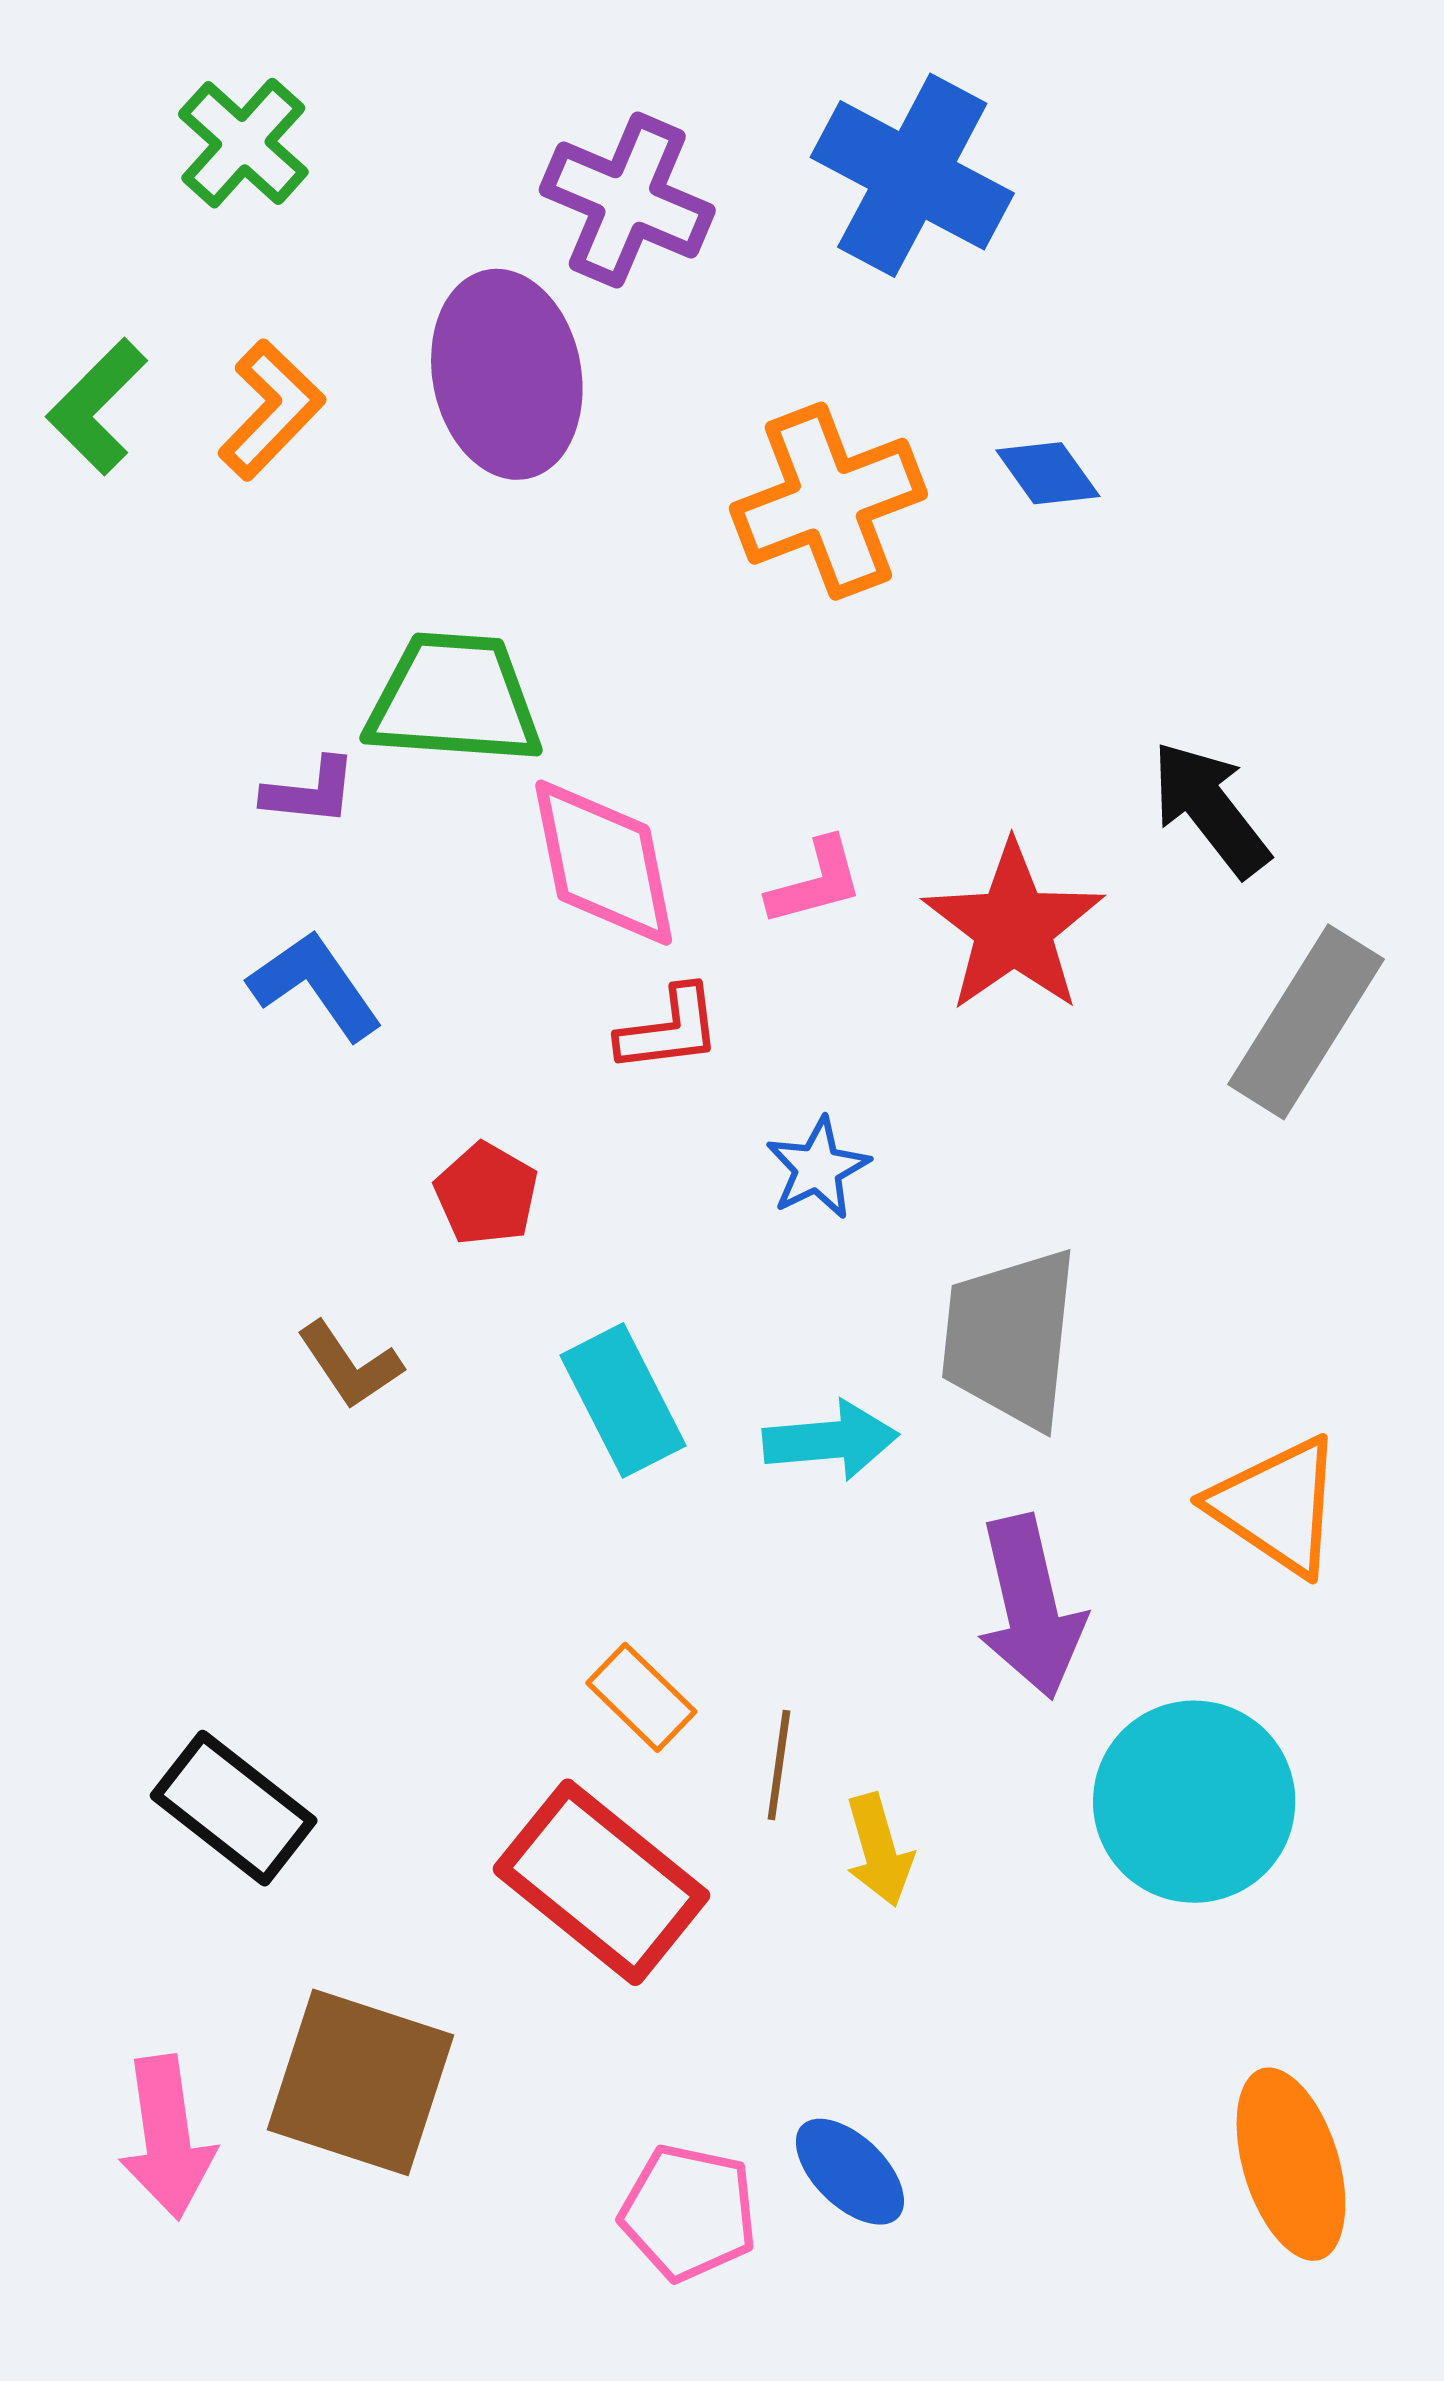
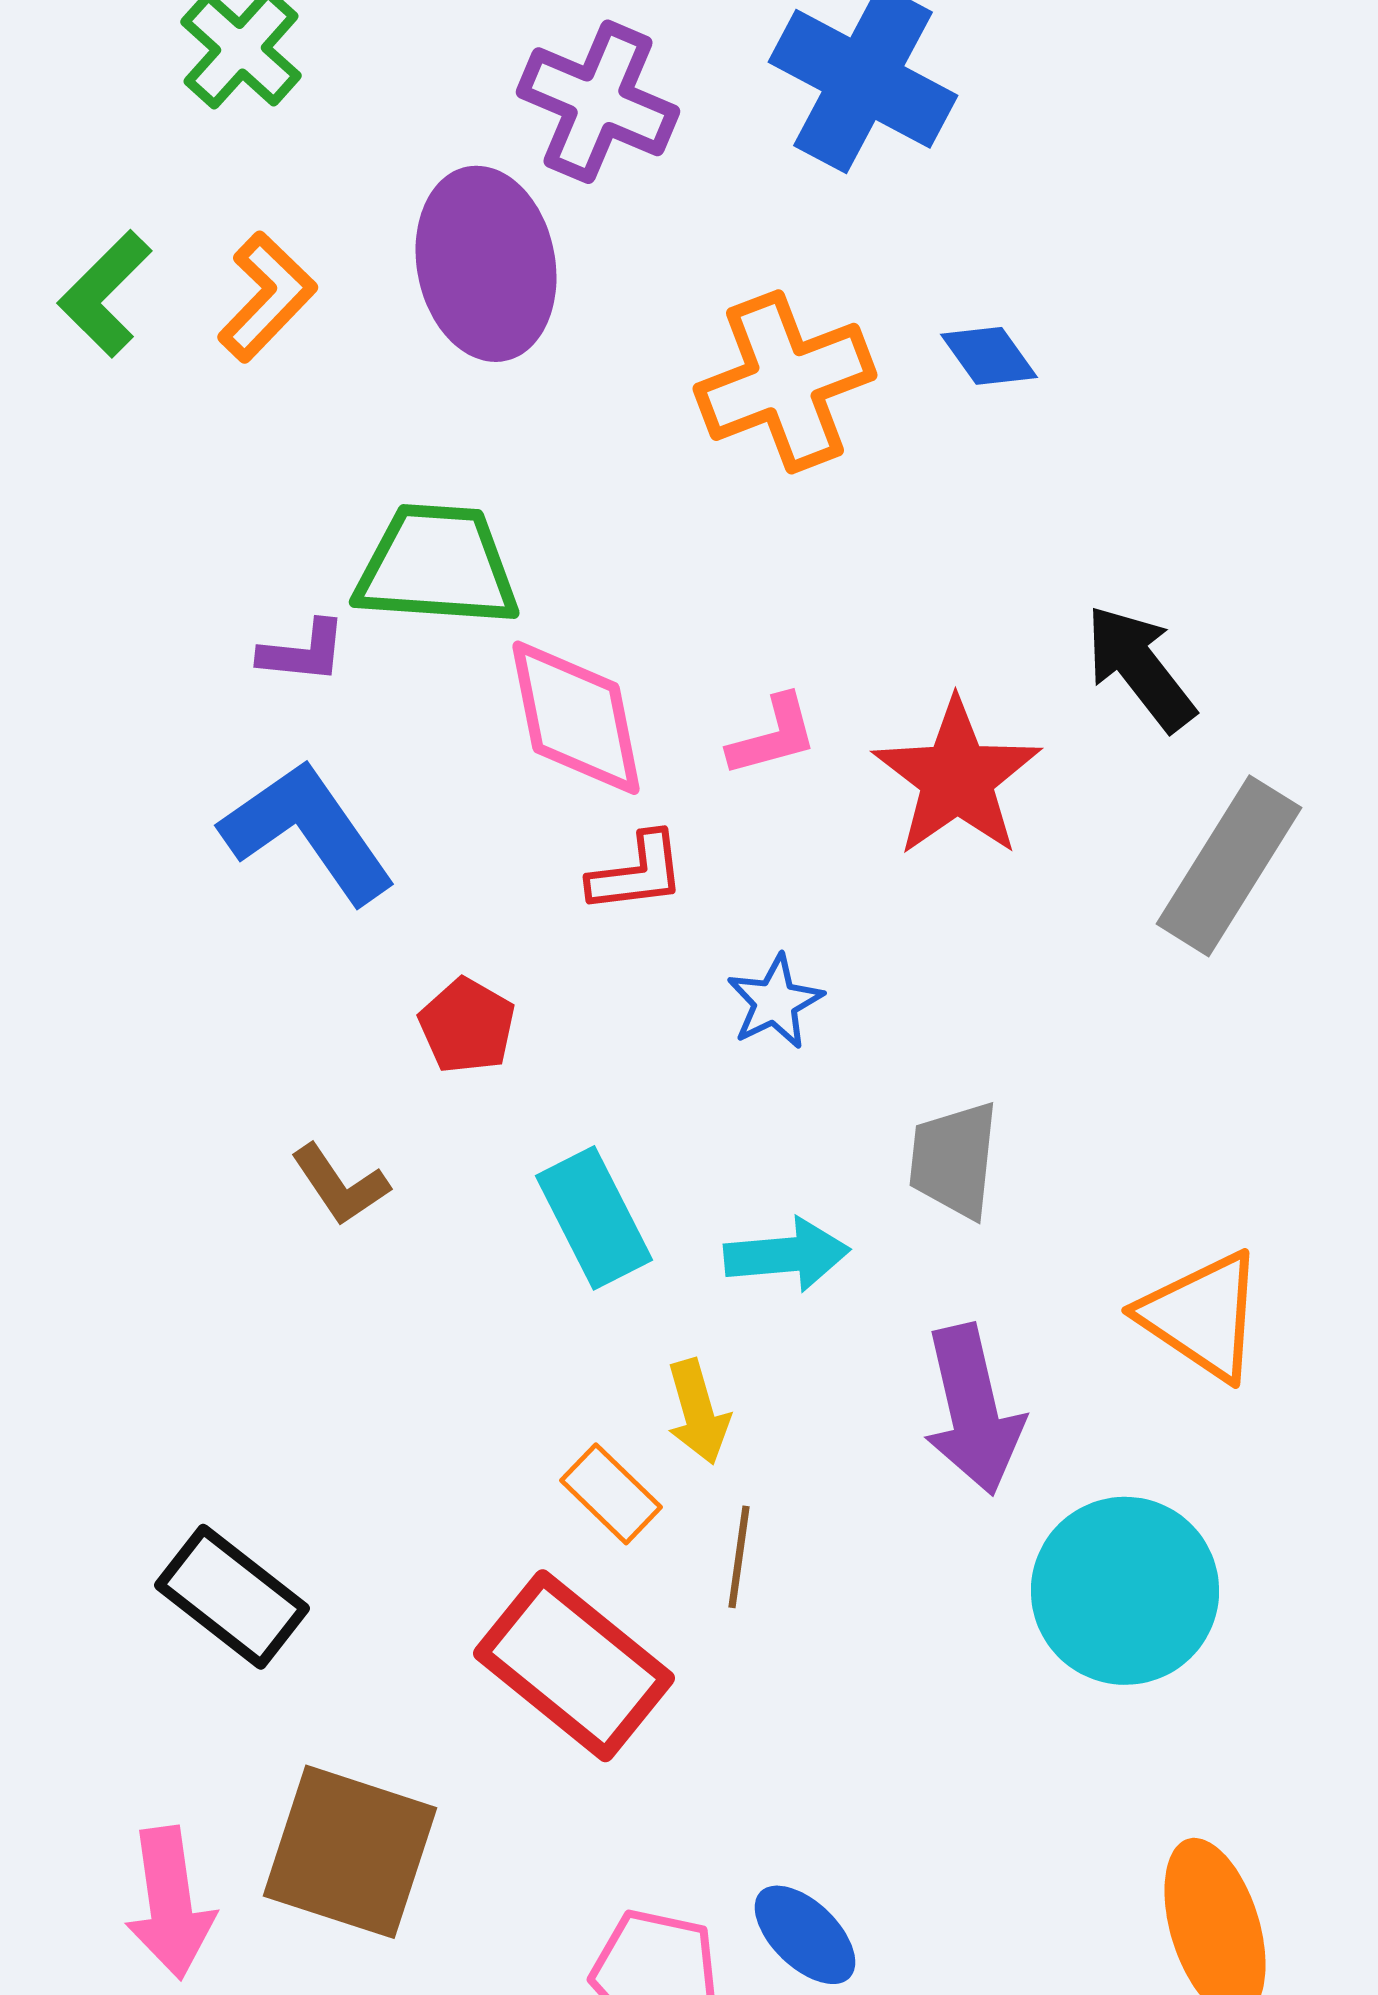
blue L-shape: (315, 985) -> (308, 832), size x1.4
gray trapezoid: (1010, 1338) -> (954, 1160), size x0.7
yellow arrow: (879, 1850) -> (698, 1412), moved

